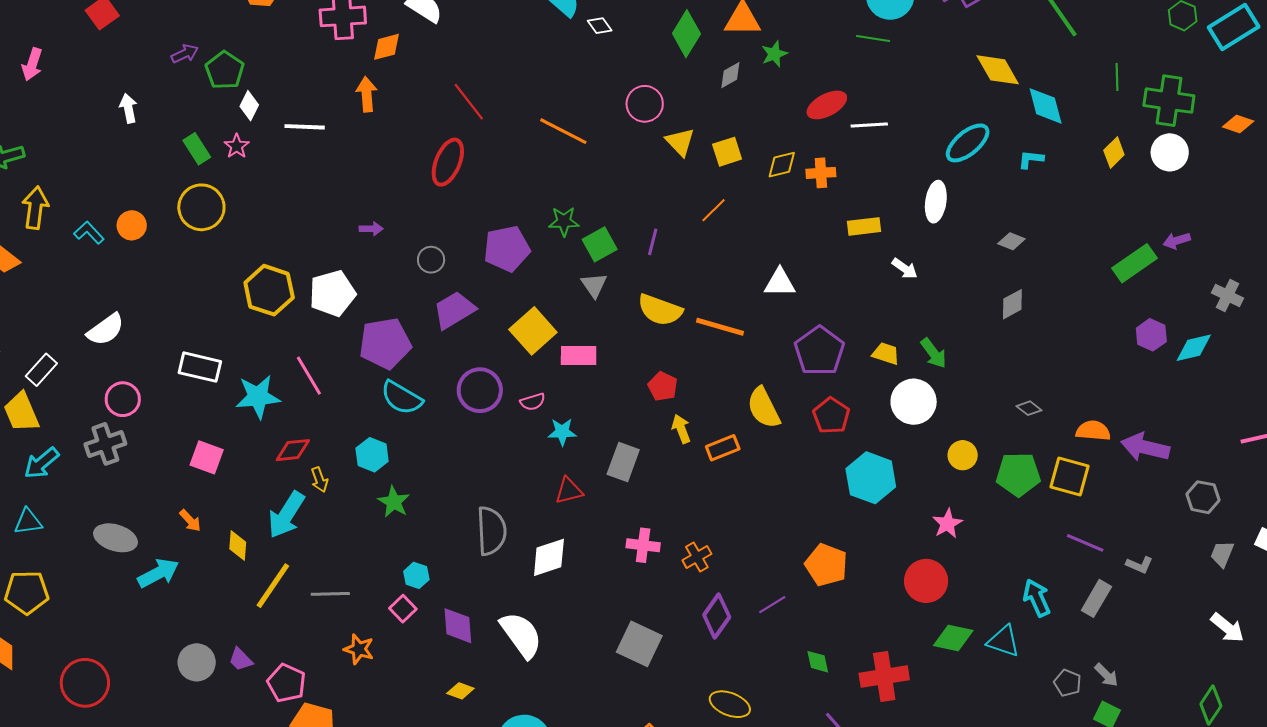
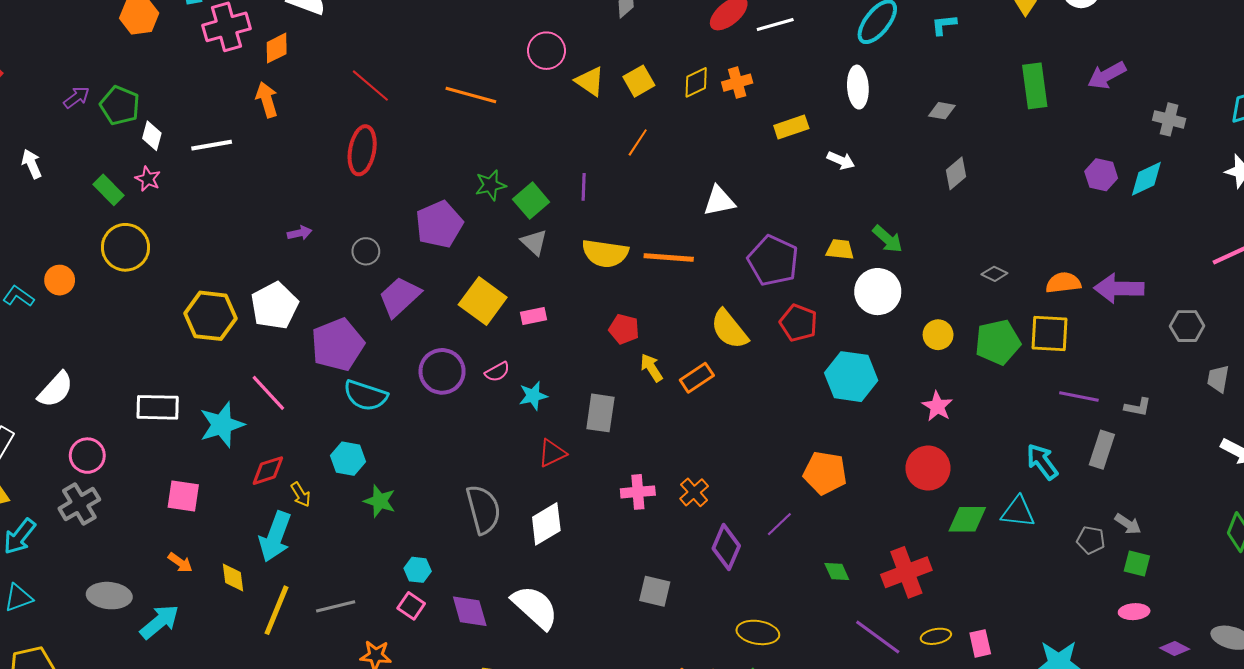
purple arrow: (1177, 241) -> (1107, 75), size x1.4
green rectangle: (1135, 263) -> (1035, 86), moved, turned -51
pink rectangle: (579, 356) -> (533, 316), size x0.7
gray square: (639, 644) -> (655, 591), size x0.7

